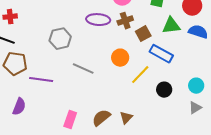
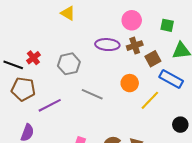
red cross: (10, 17) -> (33, 58), moved, turned -32
purple line: (41, 80) -> (50, 105), turned -35
black circle: (164, 90) -> (180, 125), moved

